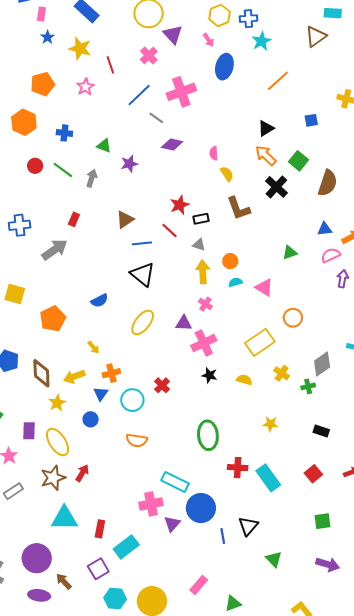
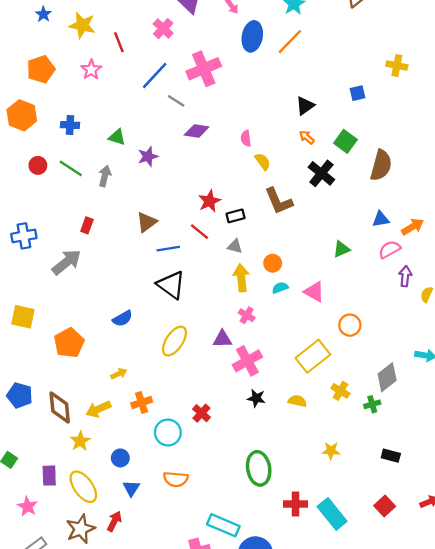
orange line: (278, 81) -> (290, 42), moved
orange arrow: (266, 155) -> (307, 137), size x0.6
yellow arrow: (94, 347) -> (119, 374), turned -72
blue triangle: (101, 394) -> (131, 488), moved

